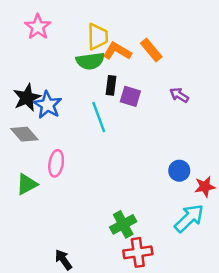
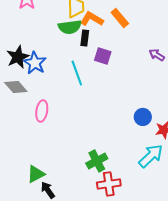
black rectangle: (111, 85) -> (85, 38), moved
purple arrow: (179, 95) -> (157, 55), moved
green triangle: (27, 184) -> (36, 174), moved

